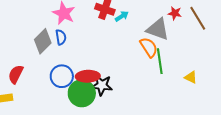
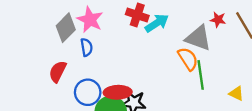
cyan arrow: (122, 16) -> (157, 23), size x1.5
gray diamond: (43, 41) -> (66, 28), moved
red semicircle: (16, 74) -> (58, 72), moved

